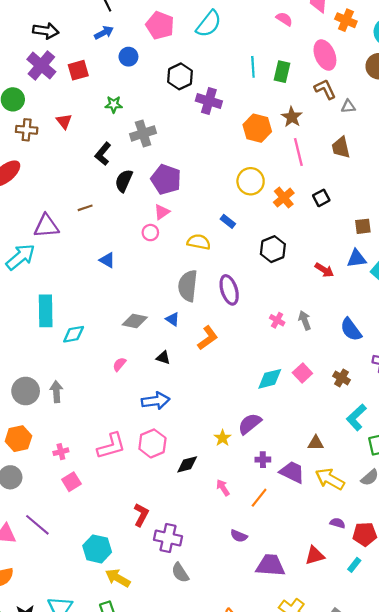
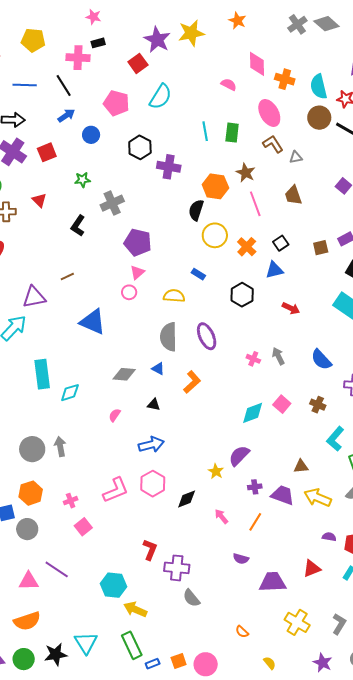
black semicircle: (124, 181) -> (196, 210), moved
brown square: (363, 226) -> (321, 248), moved
blue triangle: (357, 259) -> (274, 270), moved
blue triangle: (107, 260) -> (93, 322), size x1.8

